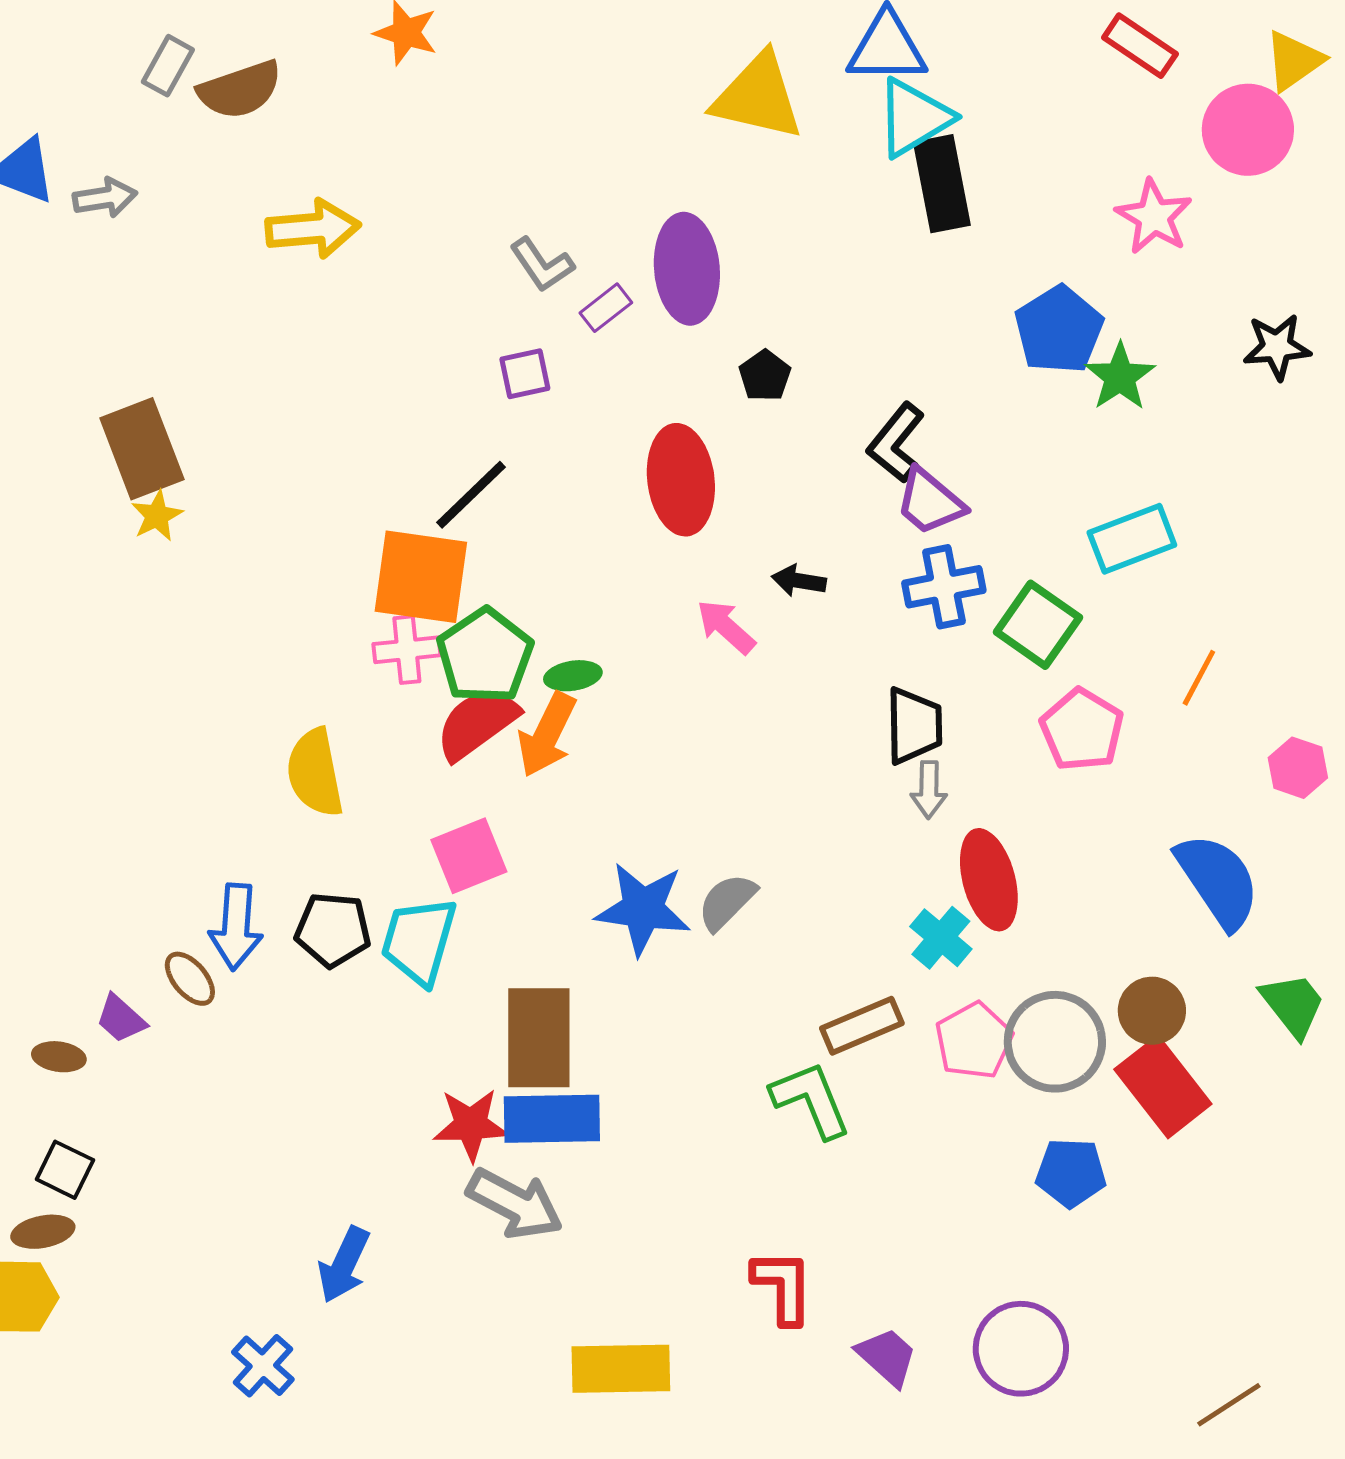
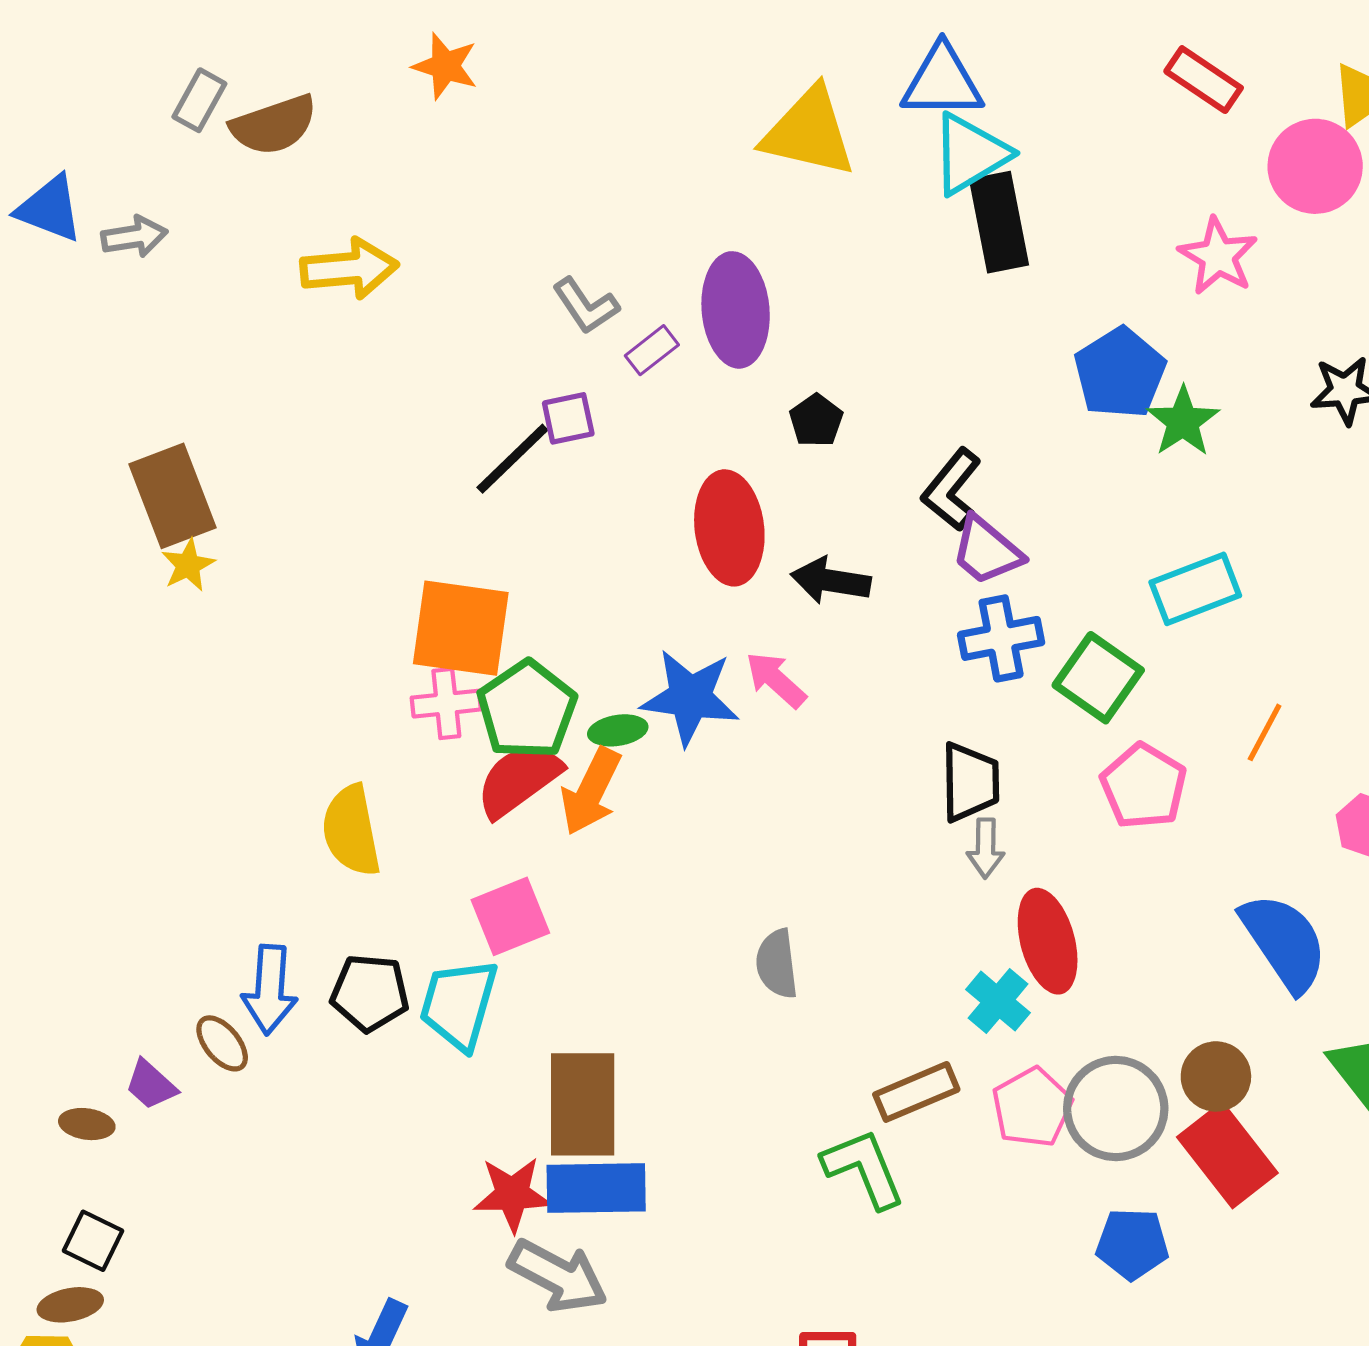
black line: (471, 495) -> (512, 459), moved
black arrow: (799, 581) -> (831, 581), moved, size x1.4
gray semicircle: (727, 902) -> (777, 964), turned -52
blue star: (643, 909) -> (690, 697), moved

